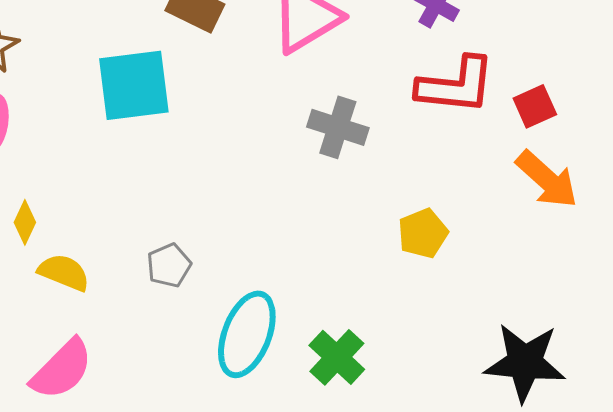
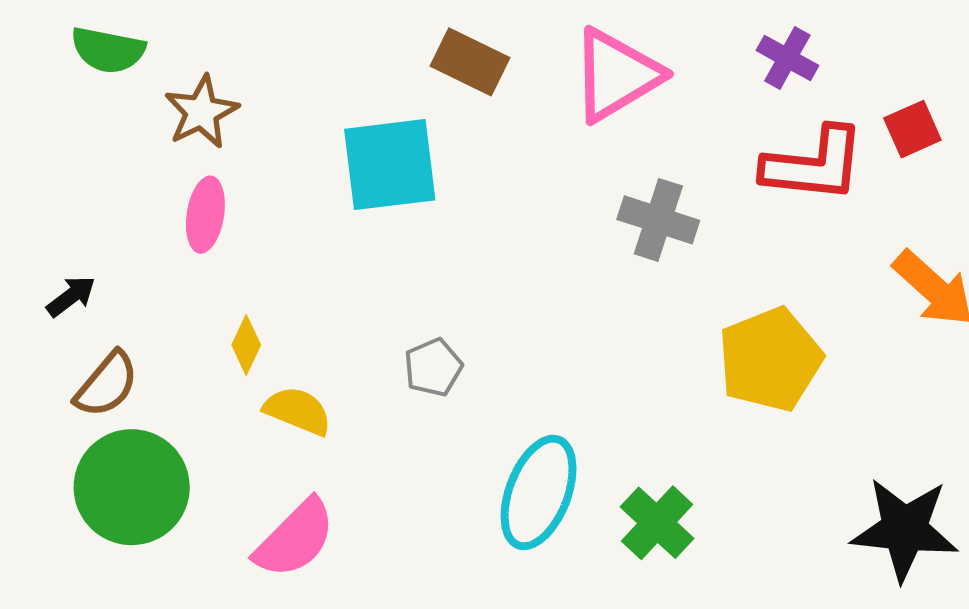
red square: (535, 106) -> (912, 129), moved
yellow pentagon: (423, 233) -> (770, 359), size x1.6
gray pentagon: (169, 265) -> (433, 367), moved

